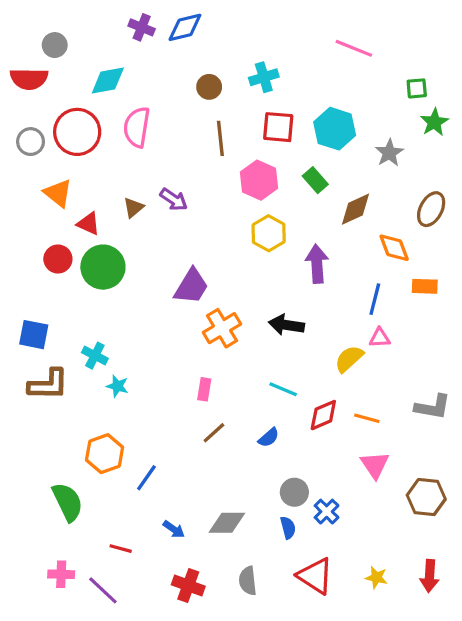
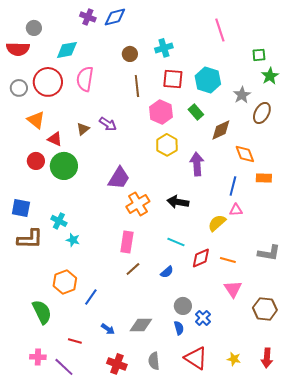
pink line: (354, 48) -> (220, 30), turned 50
brown ellipse: (431, 209) -> (262, 113), moved
pink rectangle: (204, 389) -> (127, 242), size x1.5

